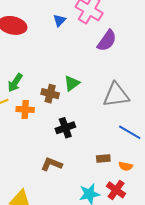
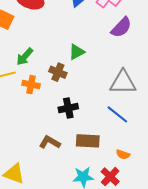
green triangle: (72, 83) -> (77, 52), moved
blue line: (130, 132) -> (117, 114), moved
brown rectangle: (103, 158) -> (88, 141), moved, size x1.6

